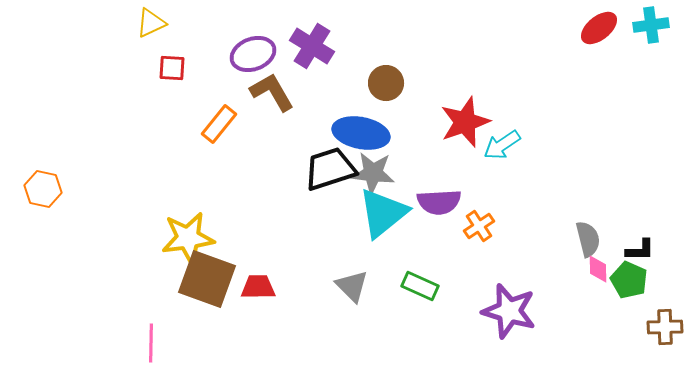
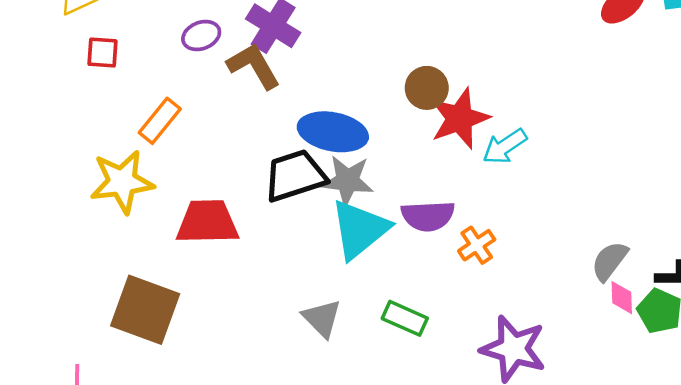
purple ellipse: (253, 54) -> (201, 36), size x0.7
brown circle: (386, 83) -> (427, 88), moved
brown L-shape: (272, 92) -> (254, 66), moved
yellow star: (188, 238) -> (122, 182), moved
gray semicircle: (588, 239) -> (610, 261), turned -129
red trapezoid: (258, 287) -> (207, 222), moved, size x1.5

